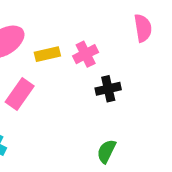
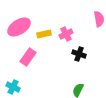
black cross: (108, 89) -> (79, 54), turned 32

